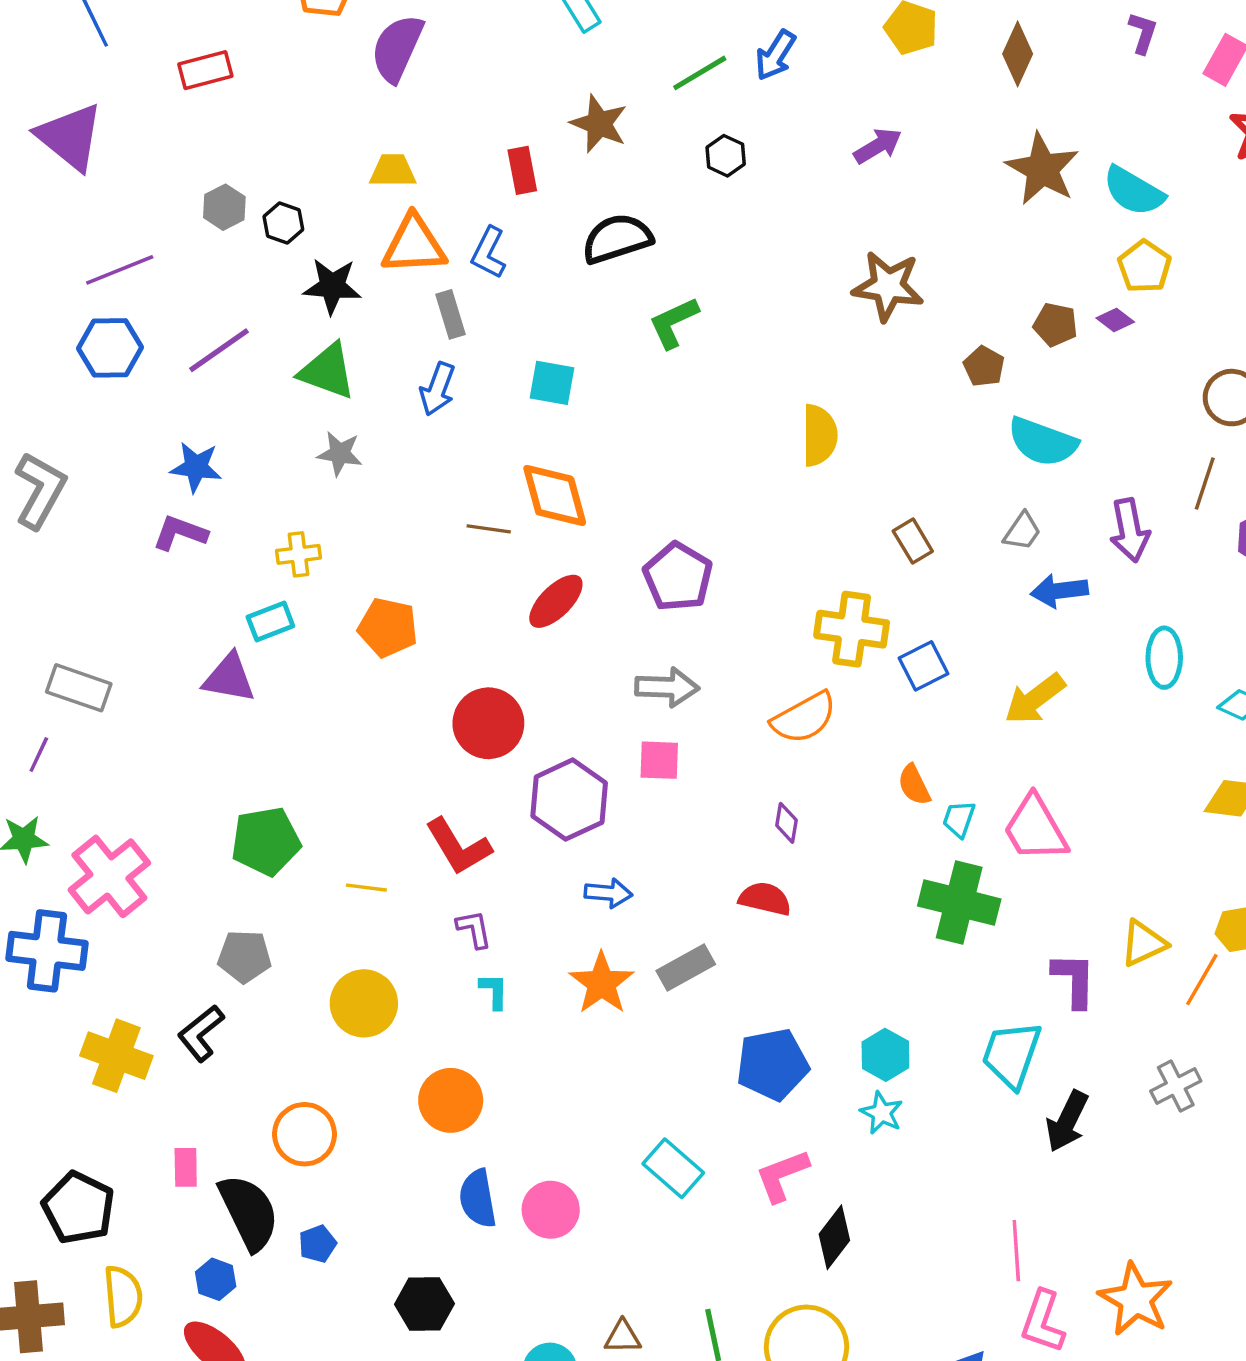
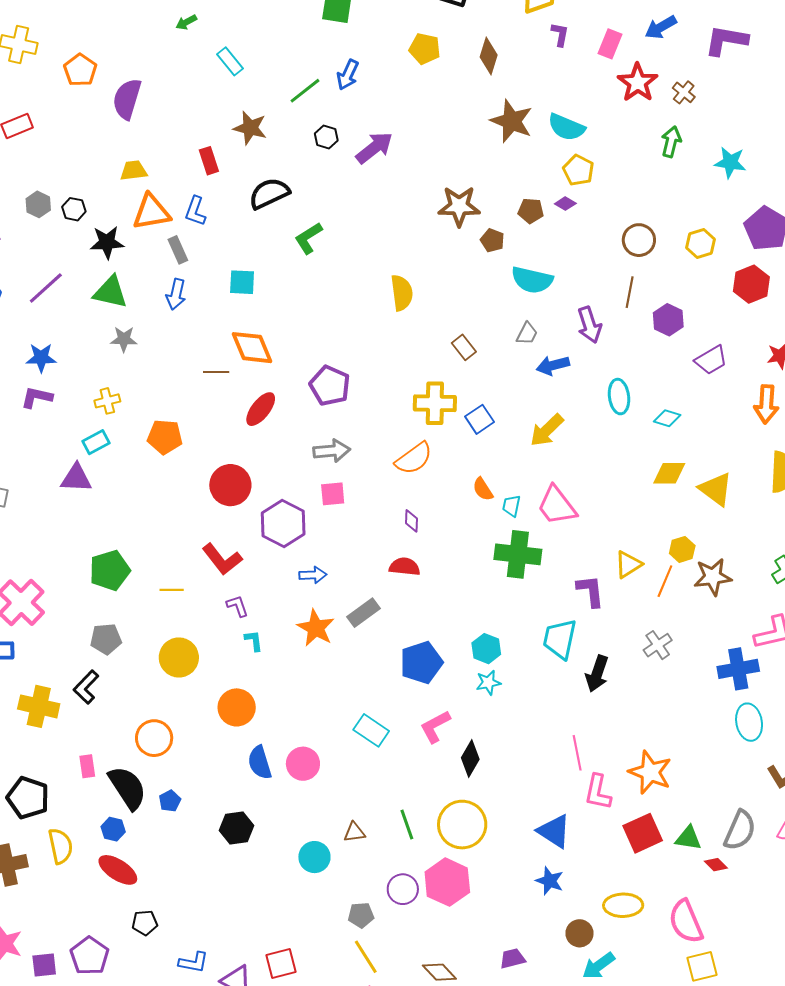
purple arrow: (878, 146) -> (374, 148), moved, size x1.4
brown star: (888, 286) -> (459, 206), moved
cyan star: (882, 1113) -> (488, 683), turned -30

